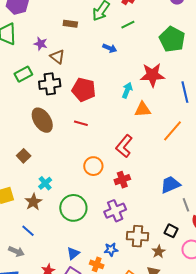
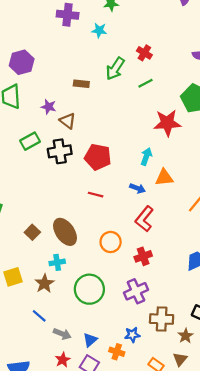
blue arrow: (110, 48) -> (138, 188), moved
red star: (152, 75) -> (167, 123), moved
brown ellipse: (42, 120) -> (65, 232), moved
cyan cross: (45, 183) -> (57, 262), turned 32
gray arrow: (16, 251) -> (62, 334), moved

